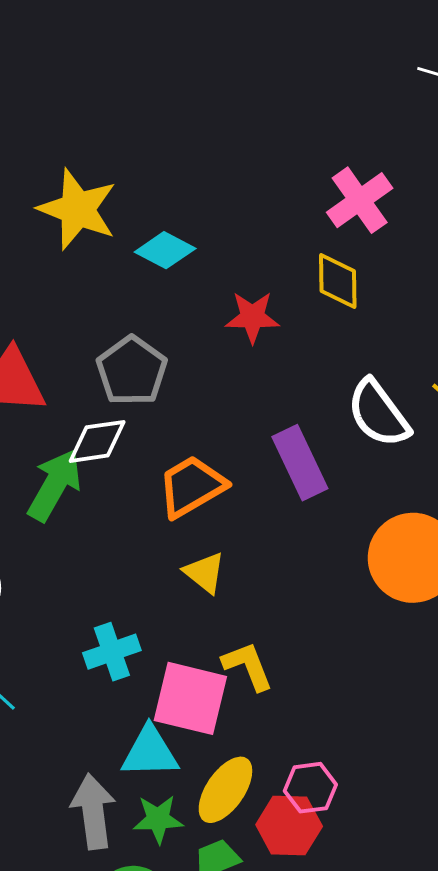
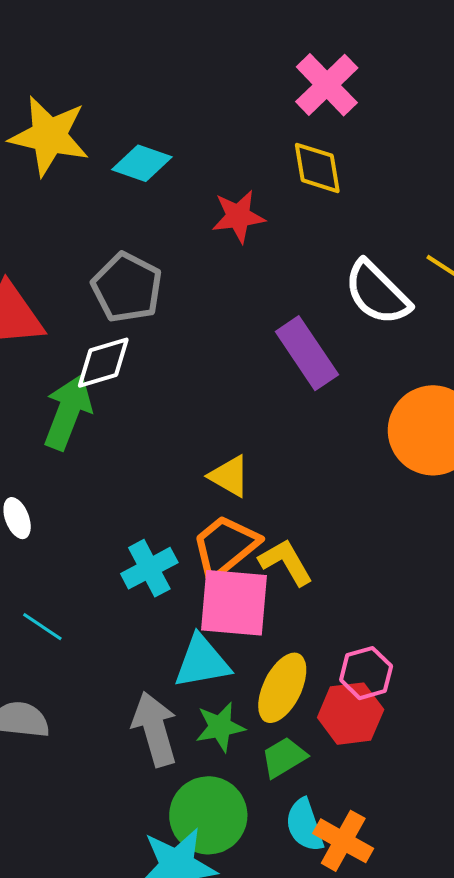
orange trapezoid: (192, 486) -> (225, 546), moved

